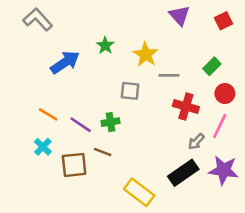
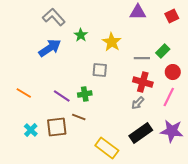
purple triangle: (179, 16) -> (138, 12), turned -48
gray L-shape: (38, 19) -> (54, 17), moved
gray line: (169, 75) -> (142, 58), moved
orange line: (48, 114) -> (24, 93), moved
gray arrow: (196, 142) -> (138, 103), moved
cyan cross: (43, 147) -> (31, 130), moved

